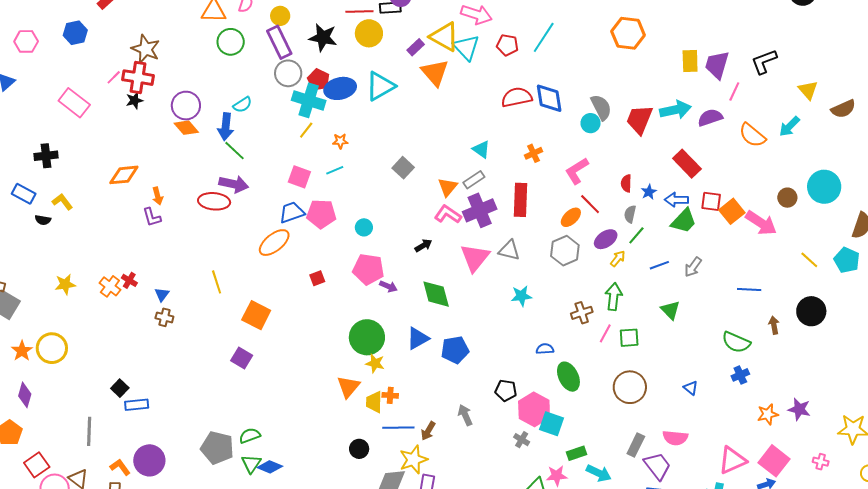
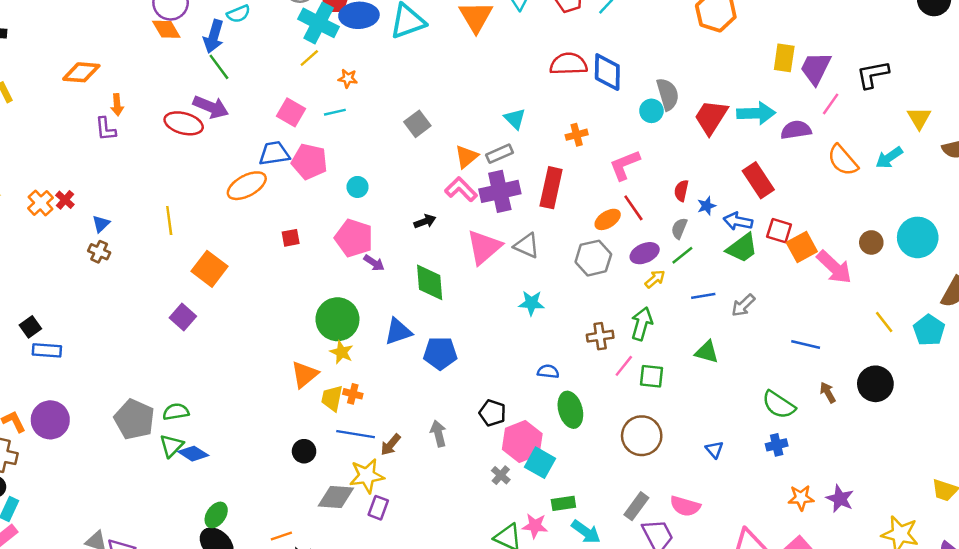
green triangle: (670, 310) -> (707, 352), turned -40
brown arrow: (774, 325) -> (828, 392), turned -30

